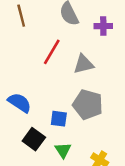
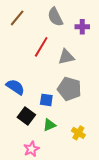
brown line: (21, 16) -> (17, 18), turned 54
green triangle: (63, 150) -> (49, 125), turned 40

